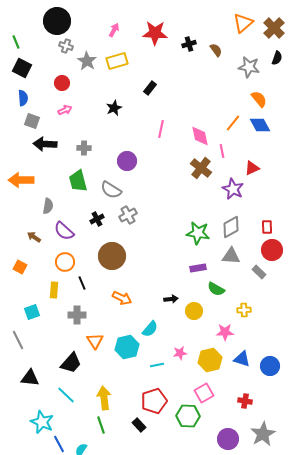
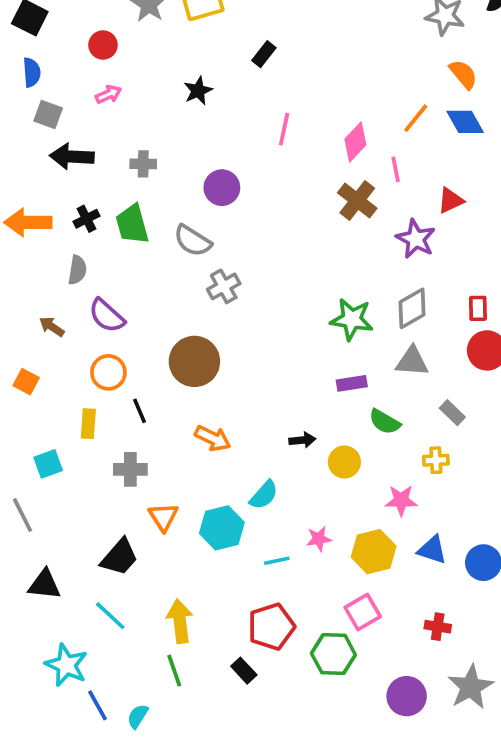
pink diamond: (200, 136) -> (355, 142), turned 55
black cross: (97, 219) -> (87, 219), moved
gray rectangle: (259, 272) -> (452, 413), moved

